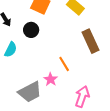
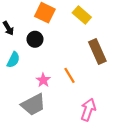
pink star: (51, 79) -> (43, 80), moved

